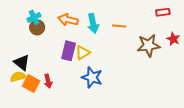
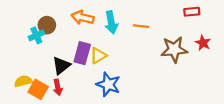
cyan cross: (34, 17) -> (36, 35), moved
black triangle: (22, 63) -> (61, 66), moved, turned 42

